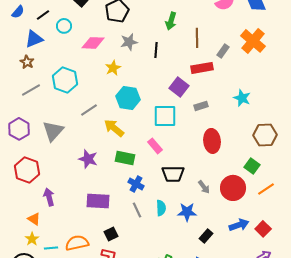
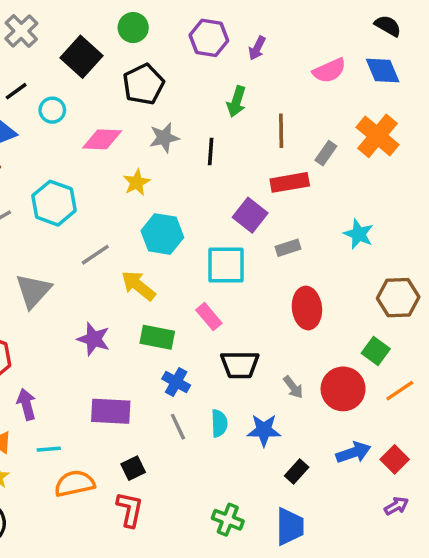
cyan line: (51, 248) -> (49, 449), moved

